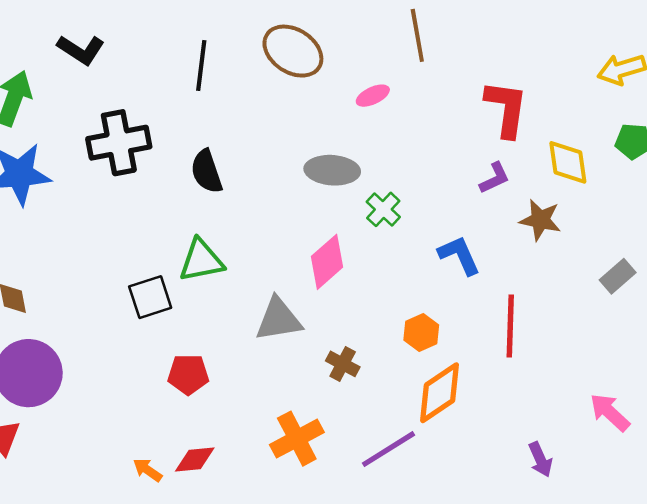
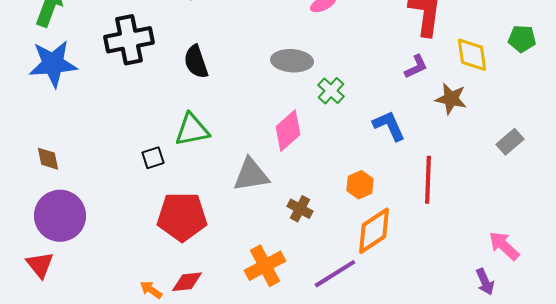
black square: (150, 297) -> (153, 158), size x0.7
red pentagon: (188, 374) -> (182, 217), size x1.6
purple arrow: (540, 459) -> (485, 282), moved

